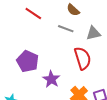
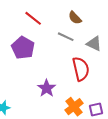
gray triangle: (93, 33) -> (94, 44), turned 35
purple pentagon: (28, 61) -> (23, 48), moved

